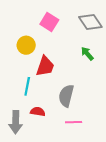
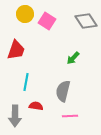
yellow circle: (26, 45) -> (25, 14), moved
green arrow: (87, 54) -> (73, 58), moved, turned -96
red trapezoid: (45, 66) -> (16, 50), moved

